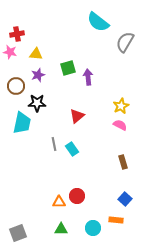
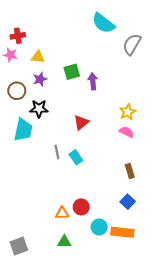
blue square: (125, 199) -> (128, 202), moved
orange rectangle: (116, 220) -> (122, 232), size x1.5
cyan circle: (93, 228) -> (99, 227), moved

